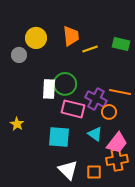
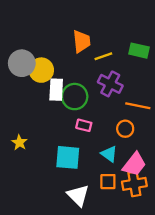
yellow circle: (36, 38) -> (41, 70), moved
gray circle: (19, 55) -> (22, 63), size x1.5
white rectangle: (49, 89) -> (56, 90), moved
purple cross: (96, 99) -> (110, 84), moved
pink rectangle: (73, 109) -> (84, 125), size x0.6
orange square: (94, 172) -> (108, 182), moved

